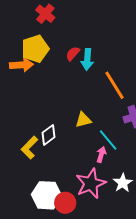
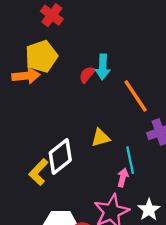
red semicircle: (73, 54) -> (87, 75), moved
white diamond: (48, 135) -> (60, 157), size x1.4
cyan line: (108, 140) -> (130, 160), turned 30

